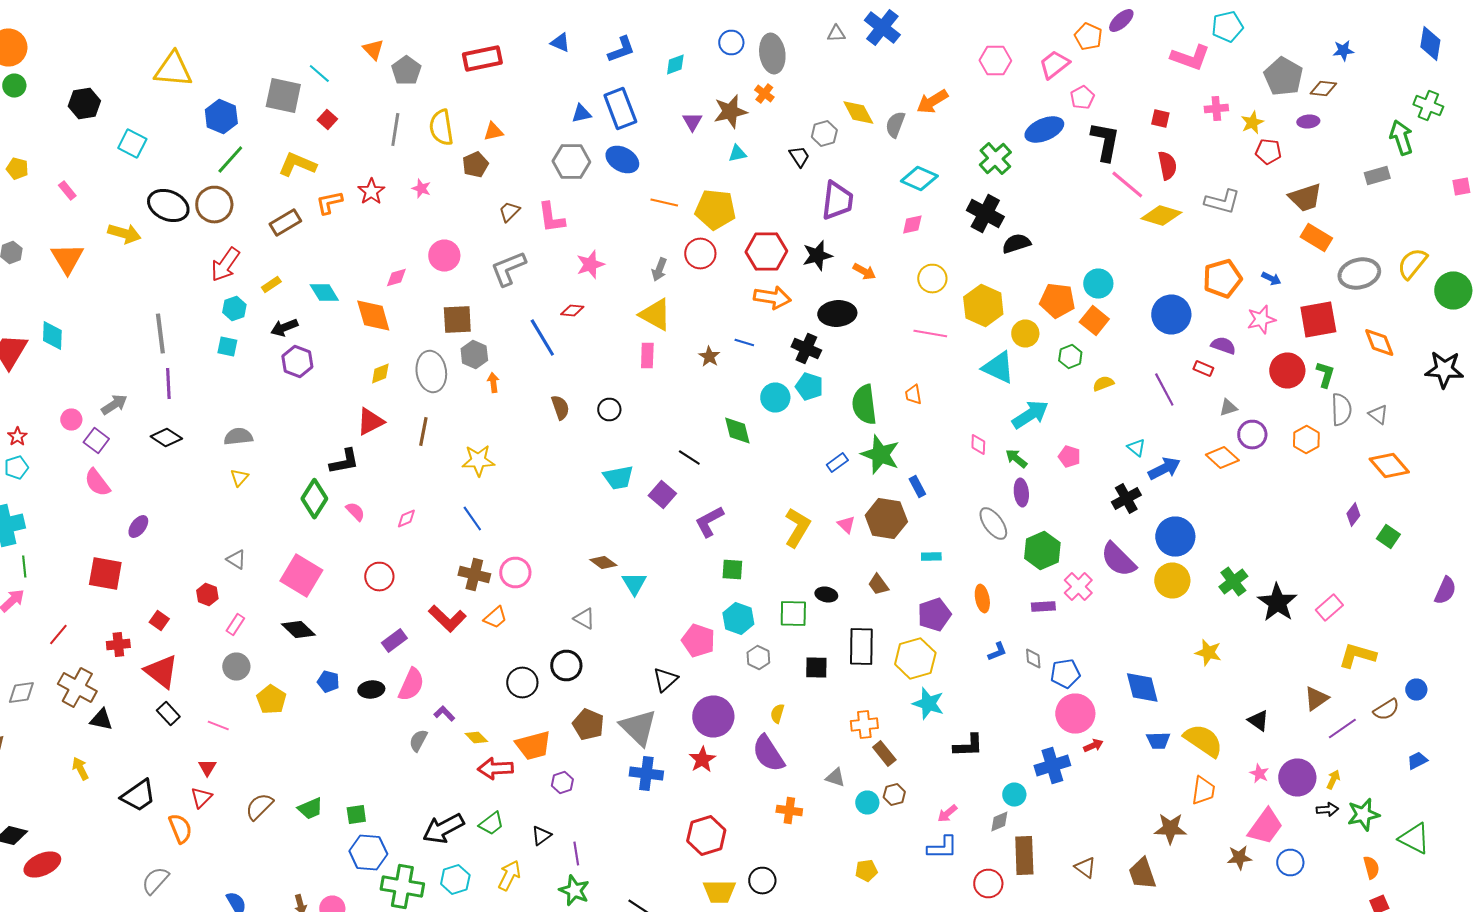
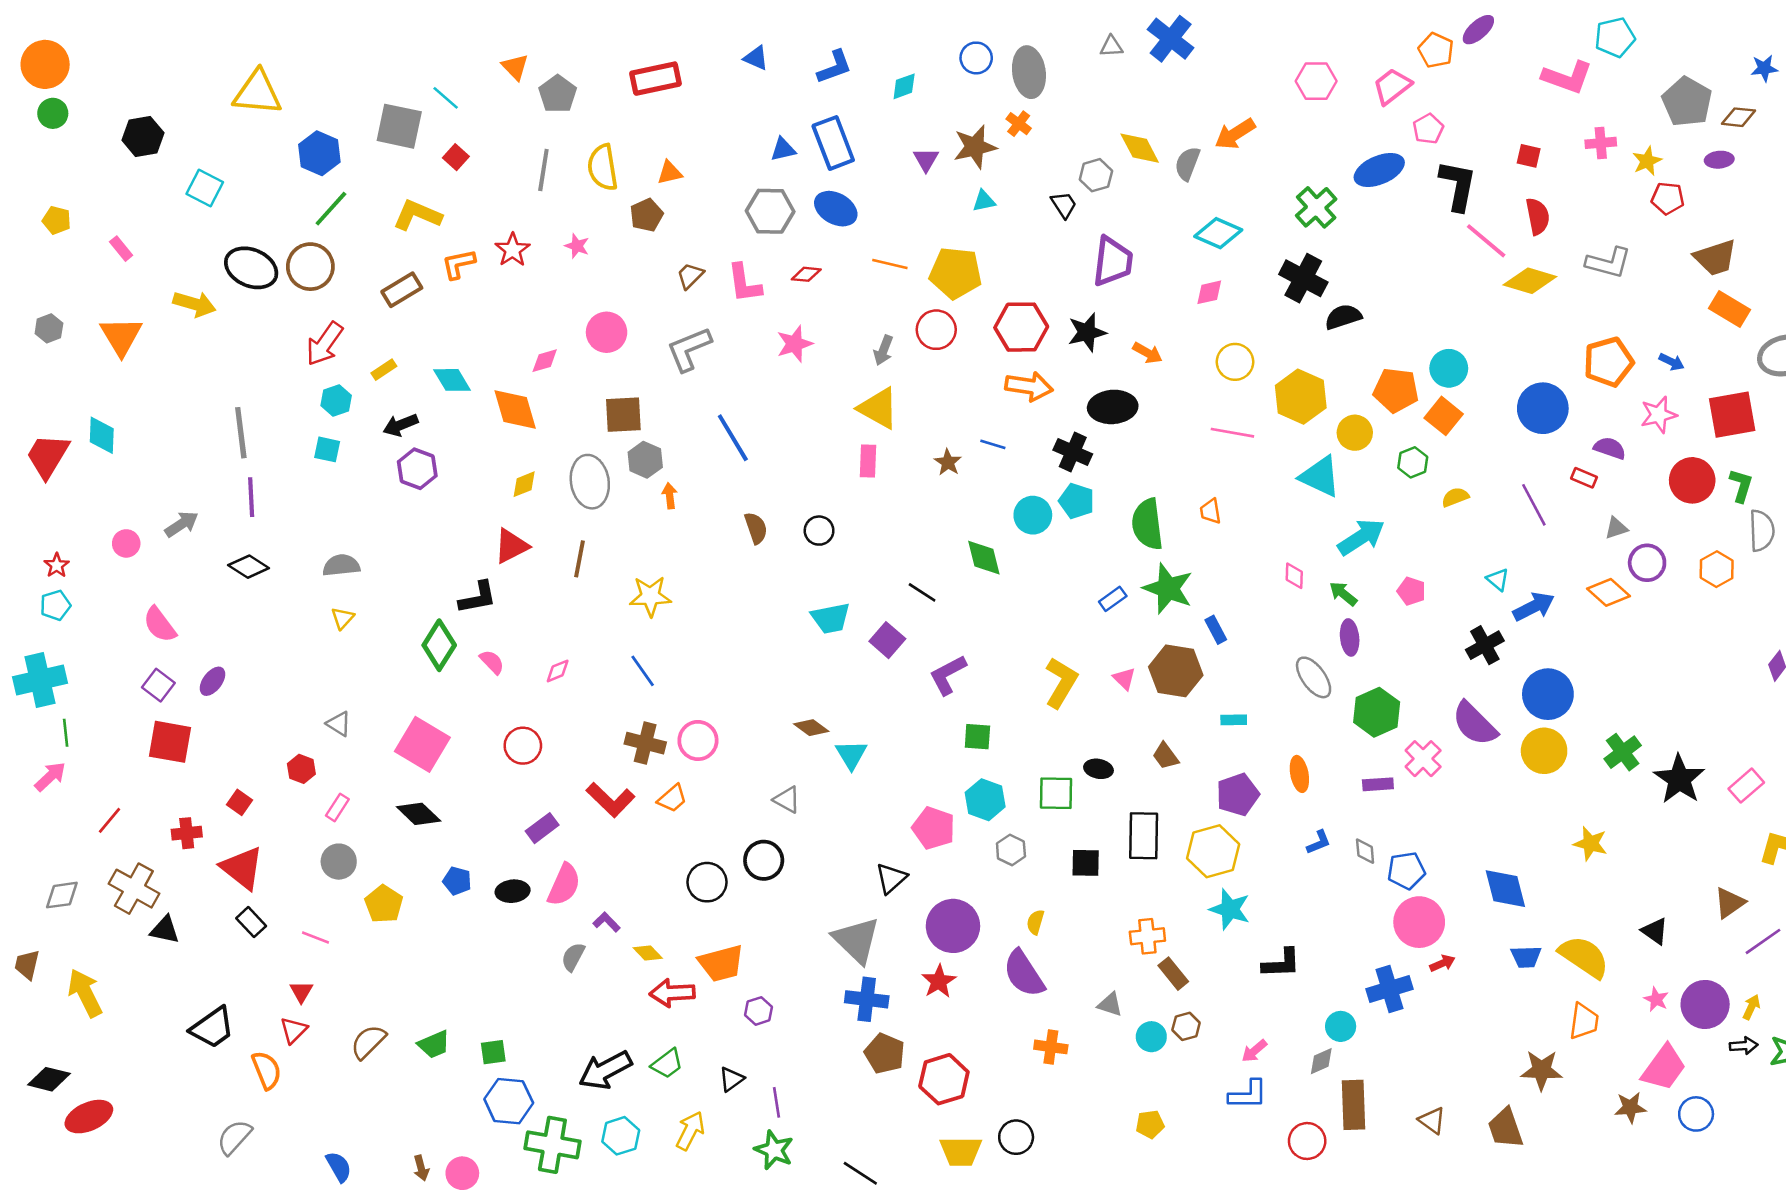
red diamond: (572, 310) -> (806, 274), moved
purple square: (96, 440) -> (158, 685), moved
brown pentagon: (588, 724) -> (885, 1053), moved
yellow arrow: (80, 768) -> (85, 993), moved, size x1.6

